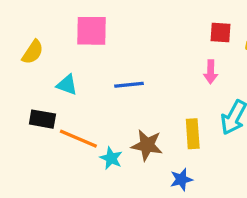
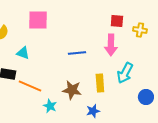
pink arrow: (211, 72) -> (111, 45), size x1.5
blue line: (129, 85) -> (77, 53), moved
cyan star: (111, 158) -> (50, 106), moved

